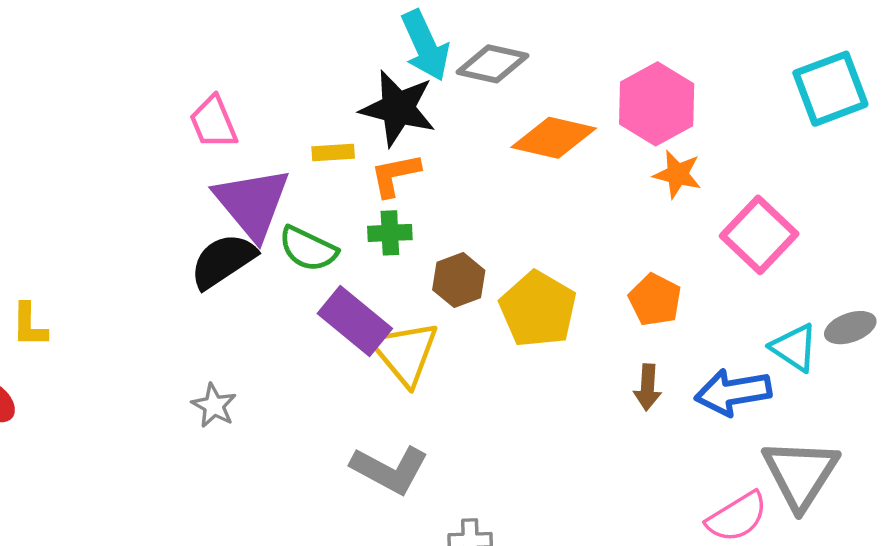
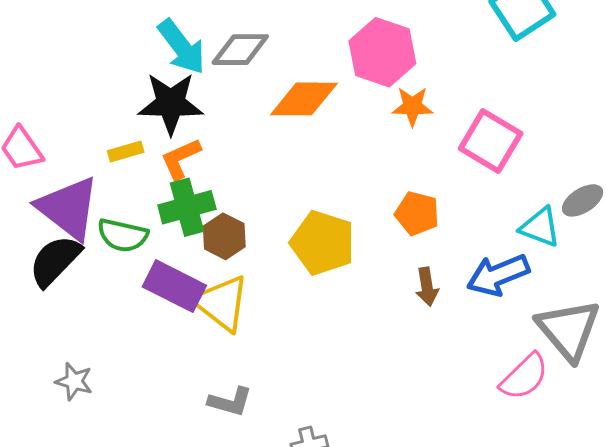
green cross: (390, 233) -> (187, 207), size x1.5
brown hexagon: (459, 280) -> (224, 236), moved
gray L-shape: (390, 470) -> (230, 402), size x0.7

